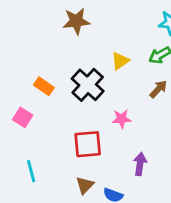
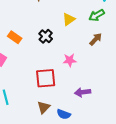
black cross: (88, 85) -> (46, 36), size x0.6
purple arrow: (140, 164) -> (83, 92), turned -105

